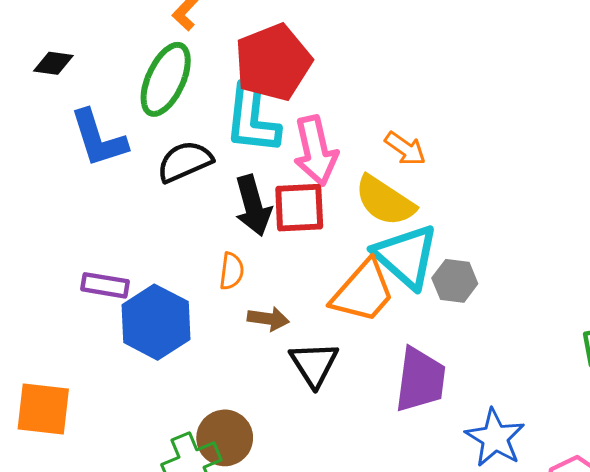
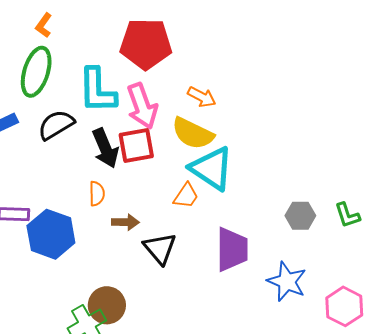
red pentagon: (273, 62) -> (146, 44), moved, turned 30
gray hexagon: (455, 281) -> (300, 216), moved
orange trapezoid: (363, 292) -> (186, 196), size x0.6

